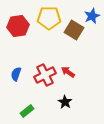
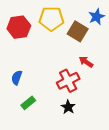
red arrow: (68, 72) -> (86, 62), moved
red cross: (45, 75) -> (68, 81), moved
green rectangle: (27, 111) -> (28, 103), moved

